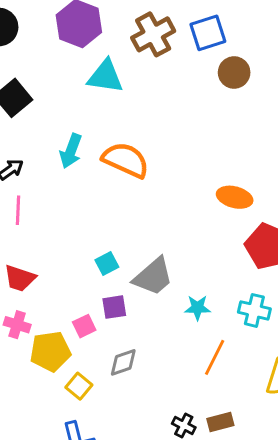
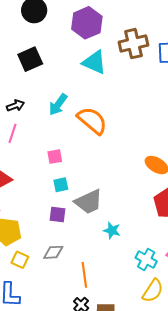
cyan cross: (254, 310) -> (146, 260), moved
pink square: (84, 326) -> (55, 157), moved
orange line: (215, 357) -> (84, 275), moved, turned -50
yellow square: (79, 386) -> (20, 260), turned -30

